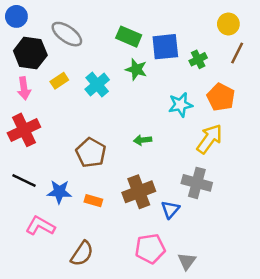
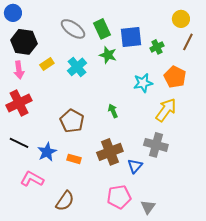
gray ellipse: (67, 34) -> (73, 29), moved
green rectangle: (129, 37) -> (102, 29), turned 42
green arrow: (143, 140) -> (113, 111), turned 72
blue star: (59, 192) -> (47, 152), turned -30

